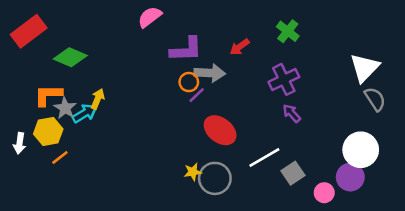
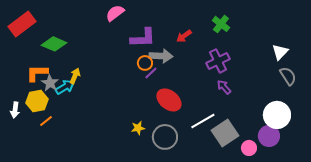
white triangle: (365, 68) -> (280, 52), size x0.7
yellow star: (193, 172) -> (138, 128), moved
gray square: (293, 173) -> (225, 133), size x1.5

